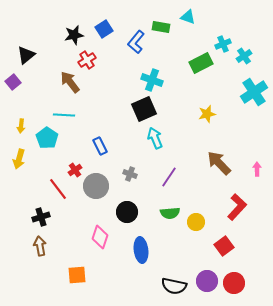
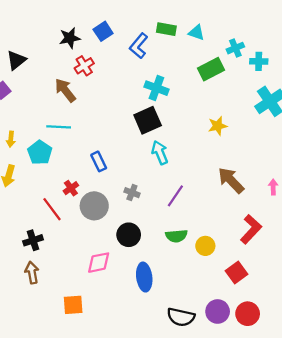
cyan triangle: (188, 17) -> (196, 32), moved
cyan cross: (244, 56) -> (259, 61), turned 35
pink diamond: (100, 237) -> (99, 263), turned 60

